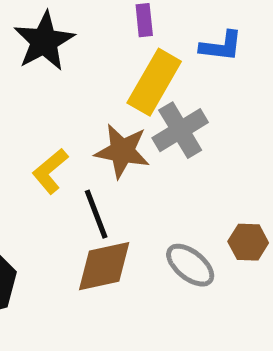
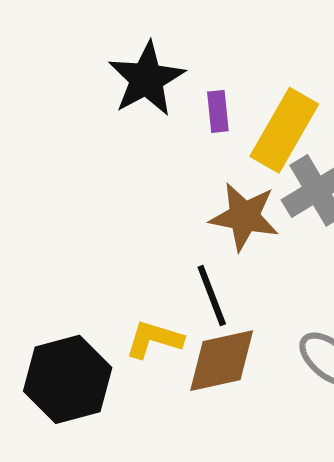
purple rectangle: (144, 20) -> (218, 111), moved
yellow L-shape: (50, 171) -> (154, 339), moved, turned 57

